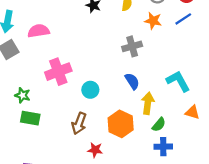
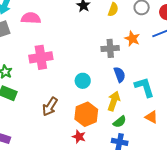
orange star: (153, 21) -> (132, 39), moved
blue semicircle: (132, 81) -> (120, 75), moved
cyan circle: (90, 90) -> (83, 81), moved
red star: (95, 150) -> (79, 137), moved

